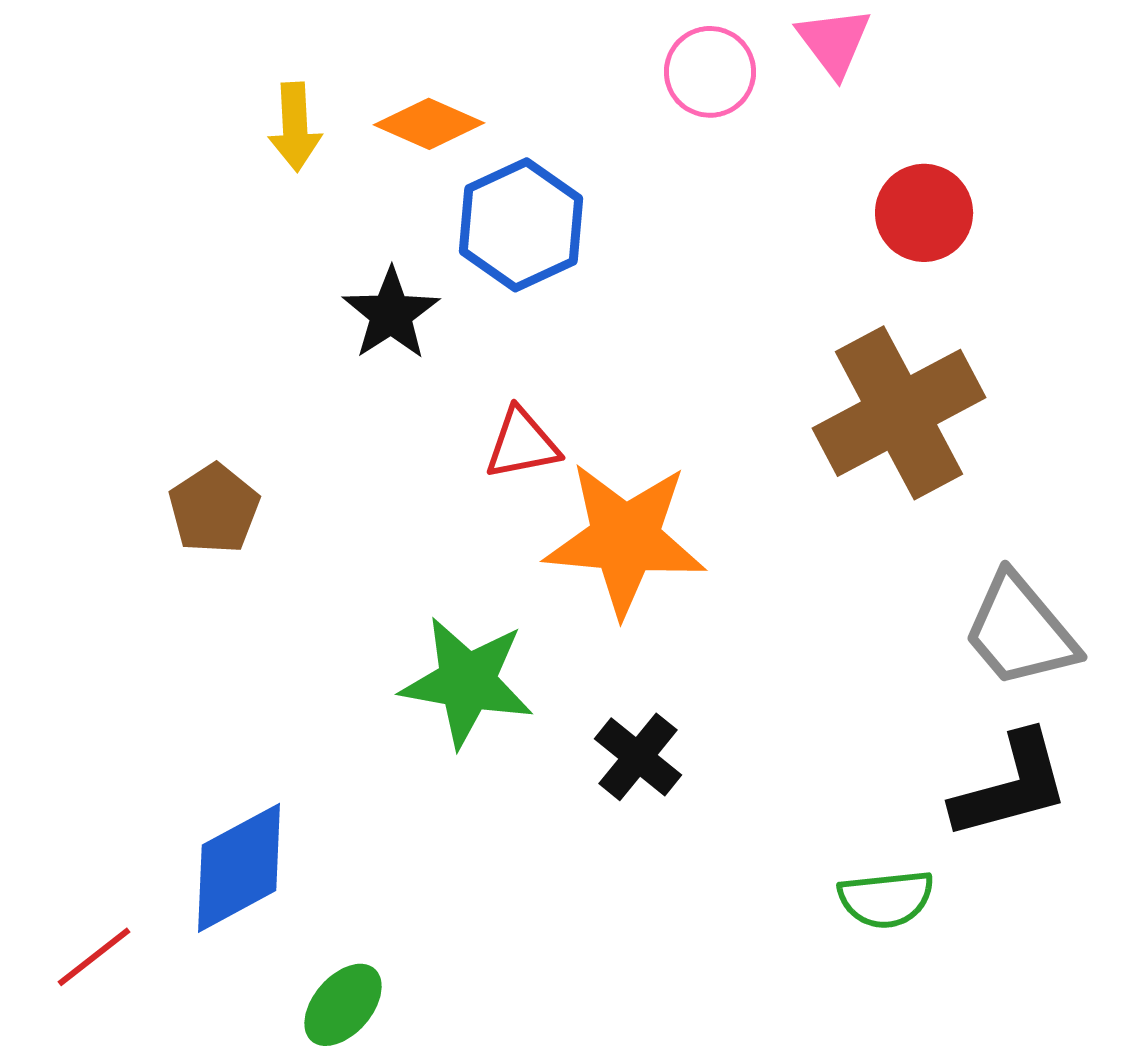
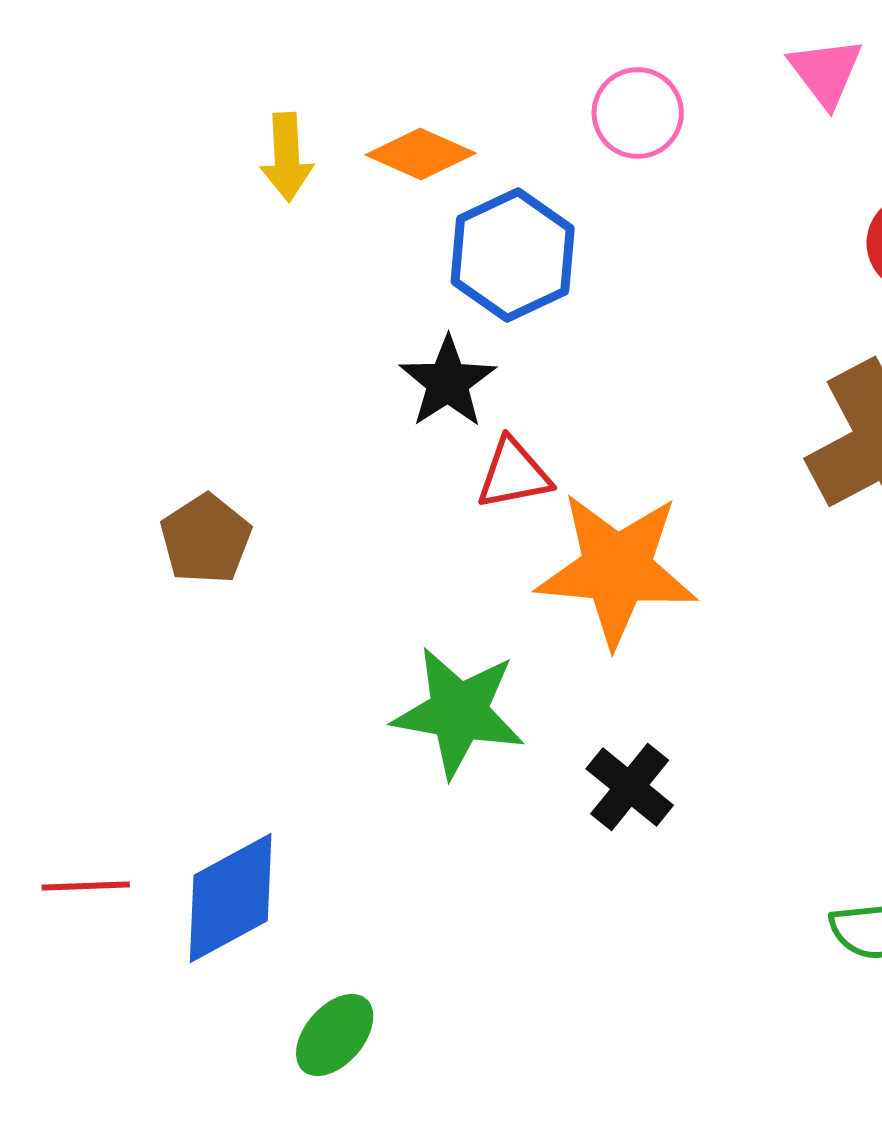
pink circle: (710, 72) -> (638, 113), moved
black star: (391, 314) -> (448, 382), moved
red line: (94, 957) -> (86, 886), moved, turned 36

